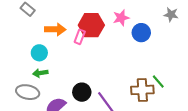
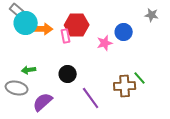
pink star: (121, 18) -> (105, 43), moved
pink rectangle: (80, 37) -> (66, 36), turned -32
cyan circle: (39, 53) -> (26, 23), moved, size x1.5
black circle: (82, 92) -> (68, 74), moved

